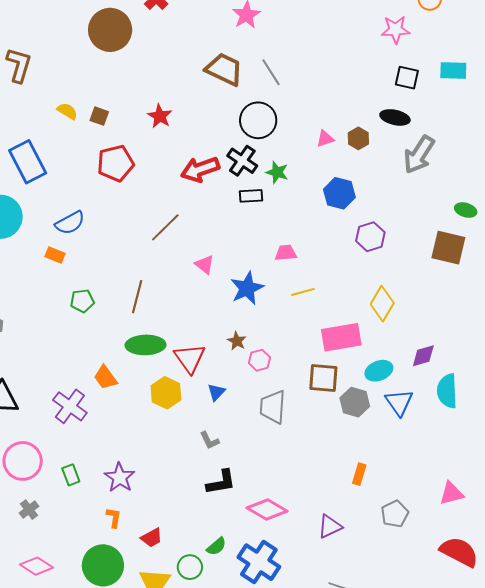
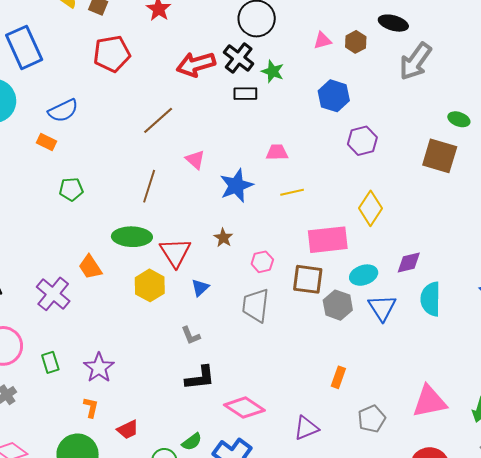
brown line: (137, 297) -> (149, 186), moved
pink hexagon: (259, 360) -> (262, 262), moved
pink triangle: (451, 493) -> (429, 401), size x1.4

